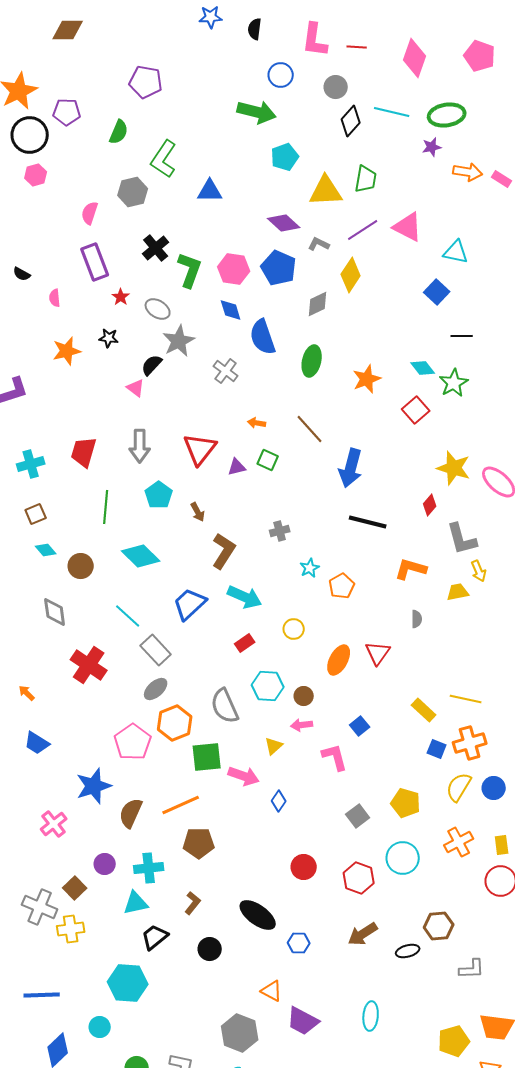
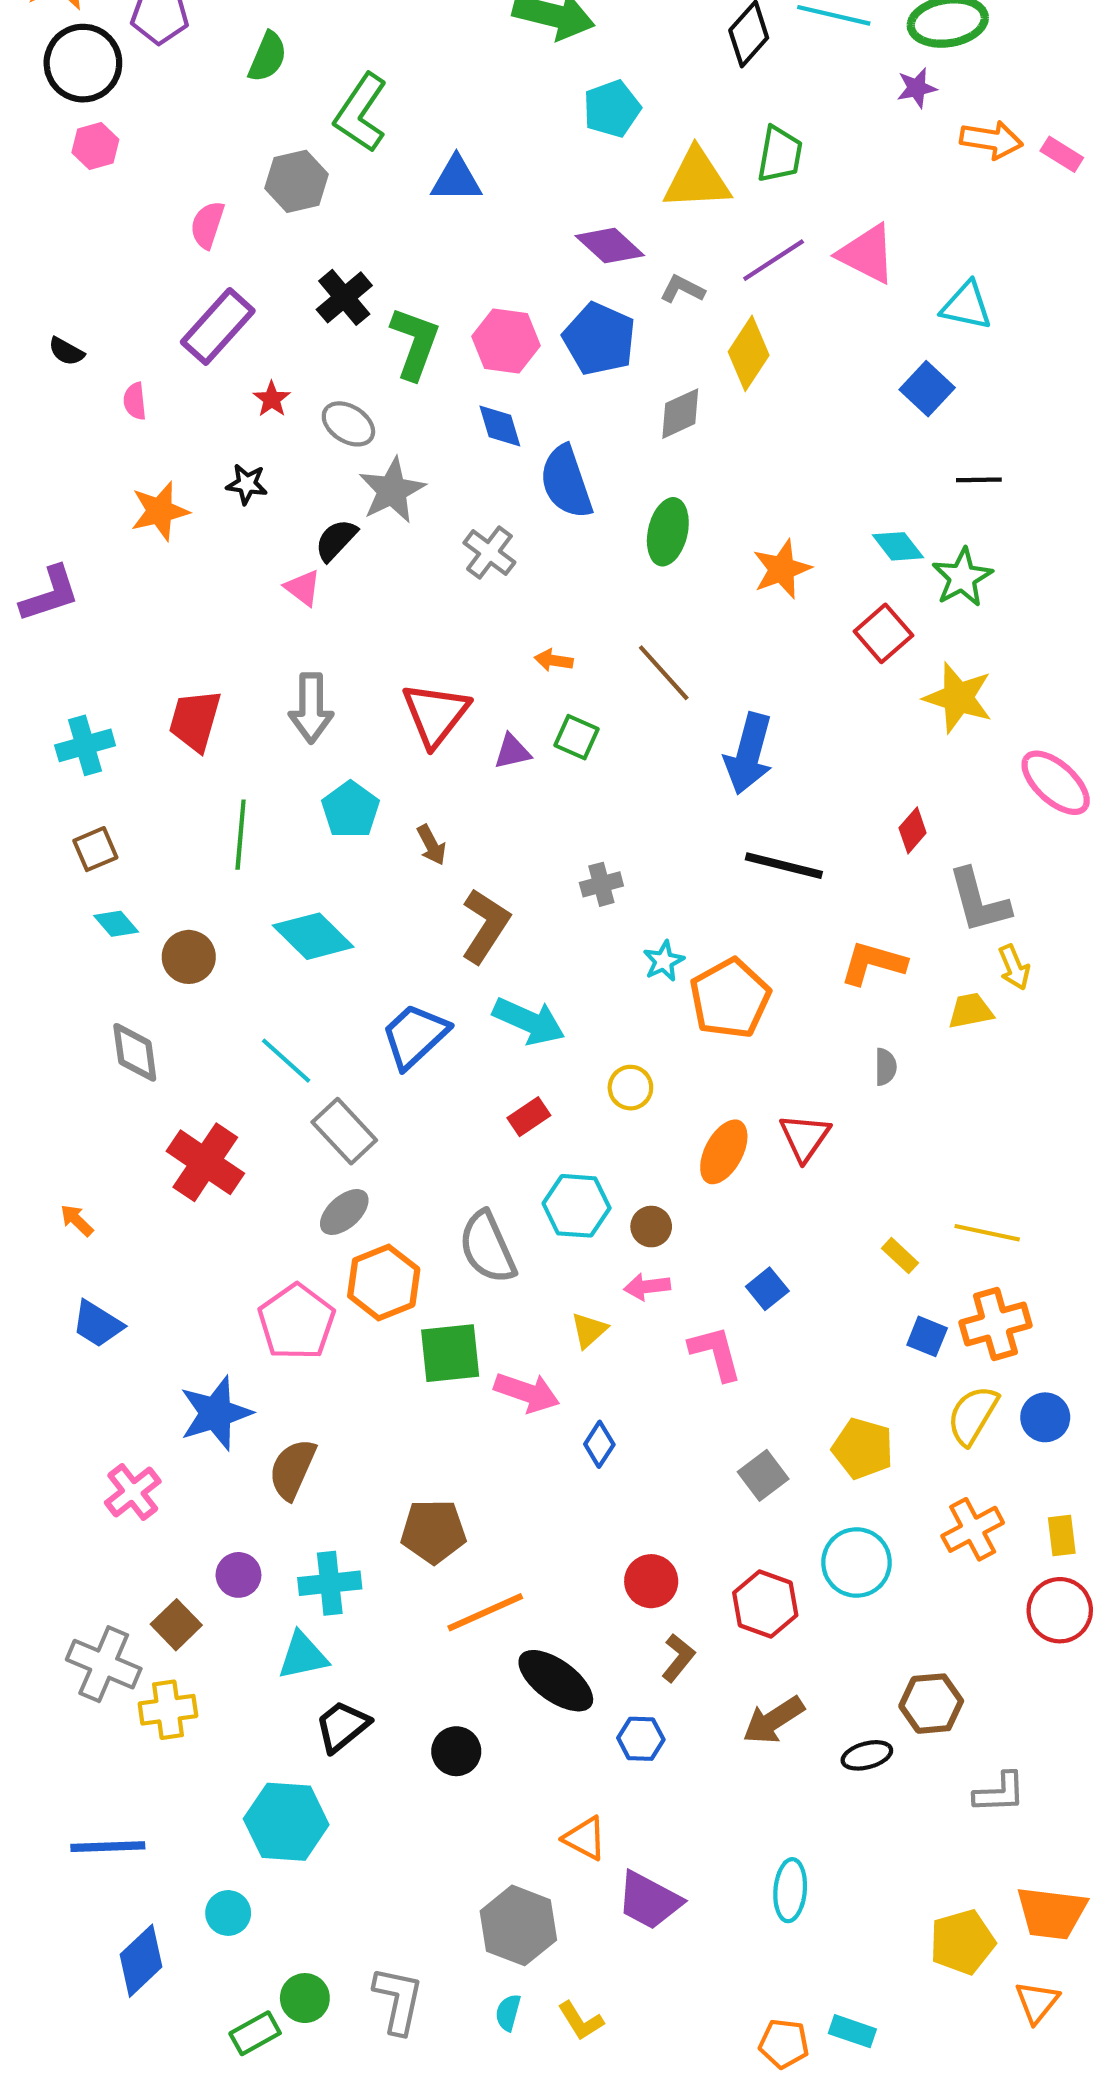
purple rectangle: (95, 262) -> (218, 326), turned 63
yellow star: (454, 468) -> (958, 698), moved
orange pentagon: (342, 586) -> (730, 998), size x1.5
yellow rectangle: (424, 710) -> (900, 1256), size x0.7
orange line: (181, 805) -> (485, 1612), moved
brown L-shape: (193, 903) -> (678, 1658), moved

